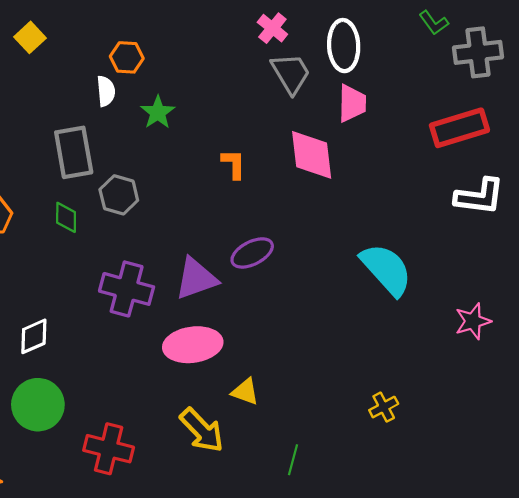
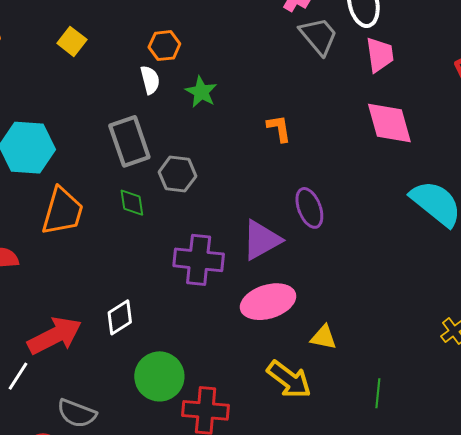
pink diamond: (312, 155) -> (389, 123), moved
purple ellipse: (252, 253) -> (309, 208), turned -75
green circle: (38, 405) -> (159, 376), moved

